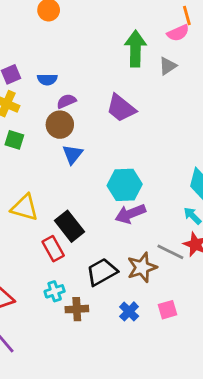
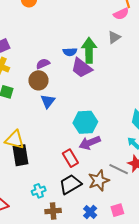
green arrow: (135, 49) -> (89, 50), moved
blue semicircle: (47, 79) -> (70, 52), moved
black rectangle: (70, 226) -> (20, 155), moved, turned 30
red rectangle: (53, 249) -> (70, 158), moved
cyan cross: (55, 291) -> (39, 191), moved

